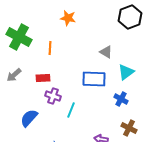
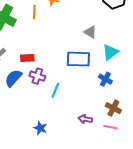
orange line: (50, 48) -> (34, 12), moved
blue semicircle: (29, 118) -> (13, 78), moved

